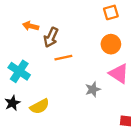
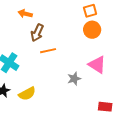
orange arrow: (31, 26) -> (25, 14), moved
orange circle: (111, 44) -> (92, 30), moved

